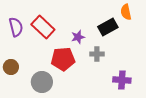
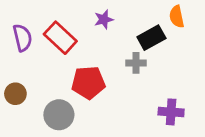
purple star: (78, 37) -> (104, 19), moved
gray cross: (97, 54) -> (136, 63), moved

